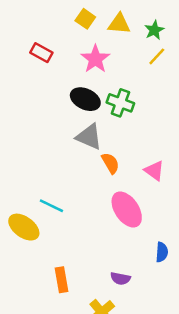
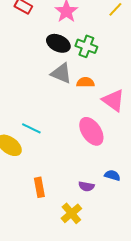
orange semicircle: (110, 163) -> (85, 82), moved, turned -60
pink triangle: (154, 171) -> (113, 100), size x1.4
blue semicircle: (162, 252) -> (112, 175), moved, turned -77

